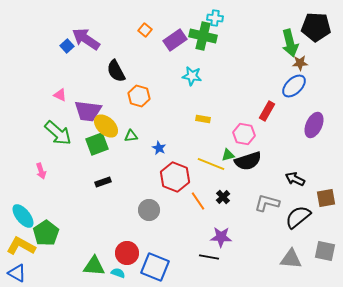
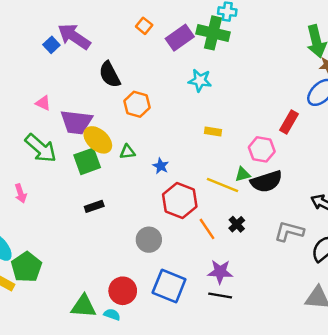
purple star: (221, 237) -> (220, 272), moved
blue square: (155, 267) -> (169, 286), moved

